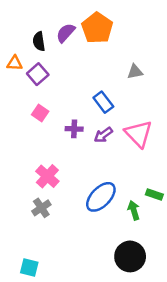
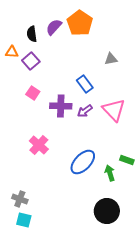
purple cross: (74, 129) -> (61, 106), size x1.5
gray cross: (41, 208) -> (20, 199), moved, turned -35

